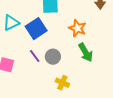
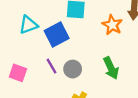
orange star: (77, 28) -> (112, 25), moved

